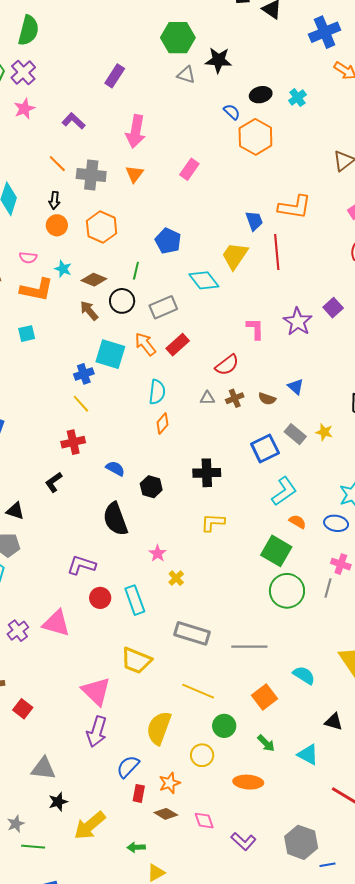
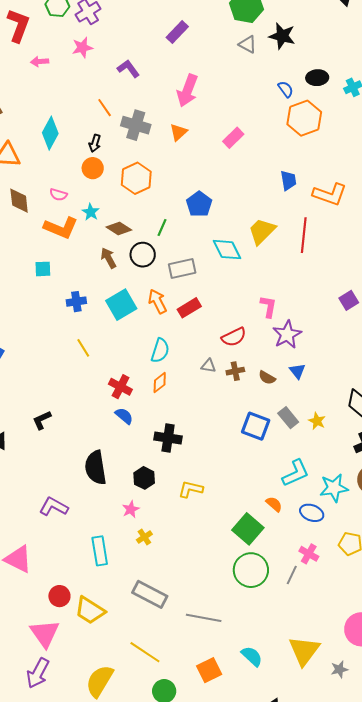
blue trapezoid: (254, 221) -> (288, 180), moved
purple star: (298, 322) -> (287, 334), moved
cyan square: (110, 354) -> (121, 305), turned 32
blue cross: (84, 374) -> (76, 302), moved
red cross: (73, 442) -> (120, 387), moved, turned 30
blue square: (265, 448) -> (256, 426), turned 36
blue semicircle: (115, 469) -> (124, 416), moved
black cross: (207, 473) -> (168, 438), moved
black hexagon: (151, 487) -> (144, 478), moved
cyan L-shape: (284, 491) -> (296, 473), moved
red circle: (100, 598) -> (59, 596), moved

